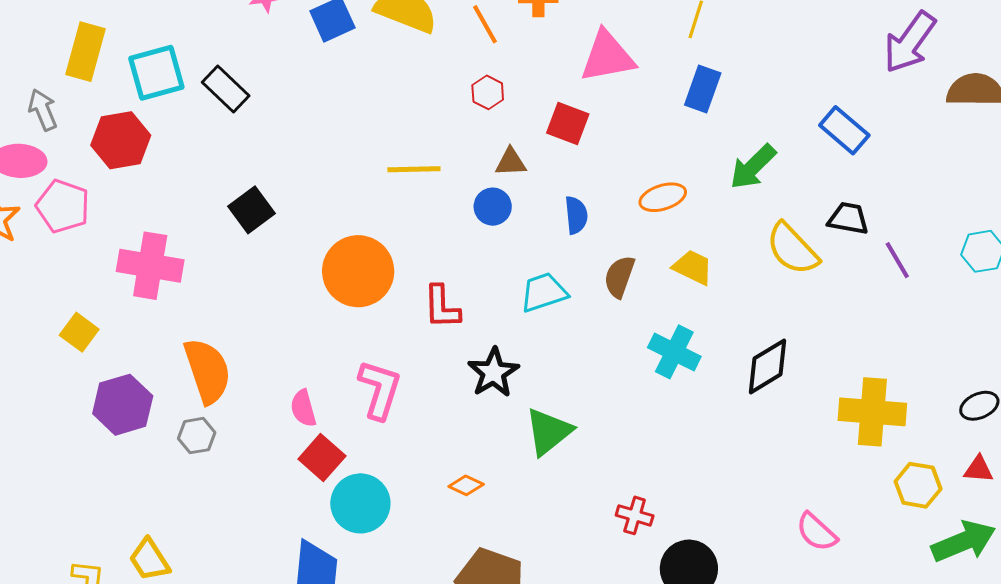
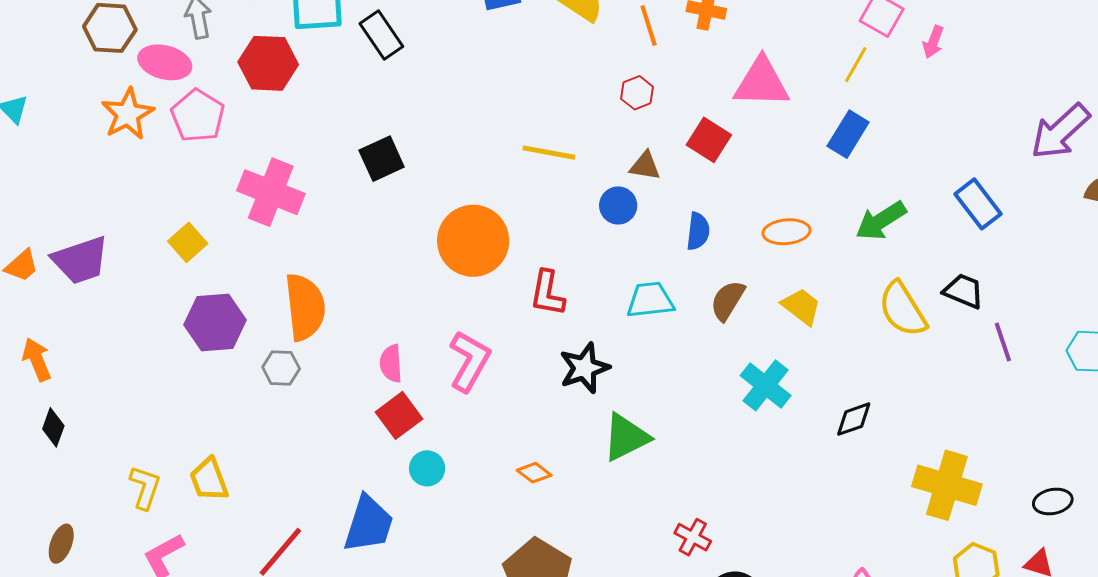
black diamond: (768, 366) -> (854, 419), size x0.7
cyan circle: (360, 503) -> (427, 468), size x0.6

